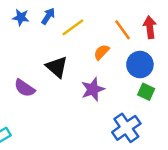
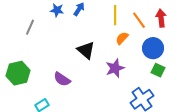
yellow line: (73, 27) -> (115, 15), moved, turned -54
purple semicircle: (25, 88) -> (62, 79), moved

